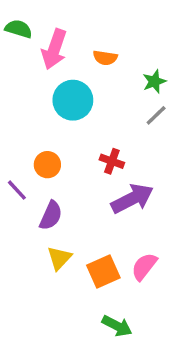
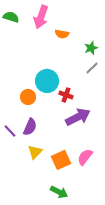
pink arrow: (54, 49) -> (41, 17), moved
cyan circle: (73, 100) -> (47, 81), moved
purple line: (17, 190) -> (10, 131), moved
green arrow: (117, 326) -> (59, 192), moved

